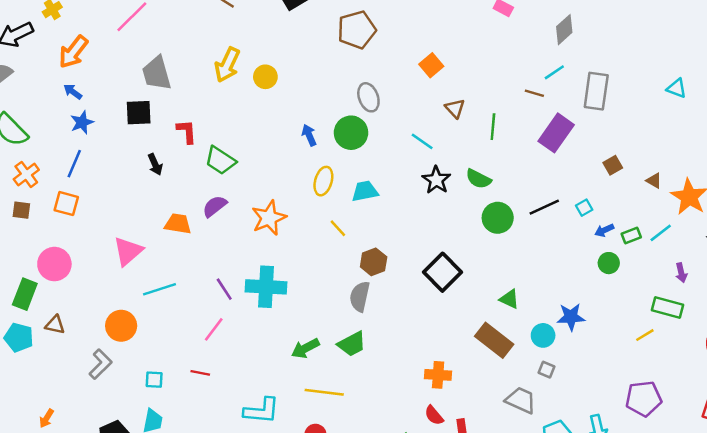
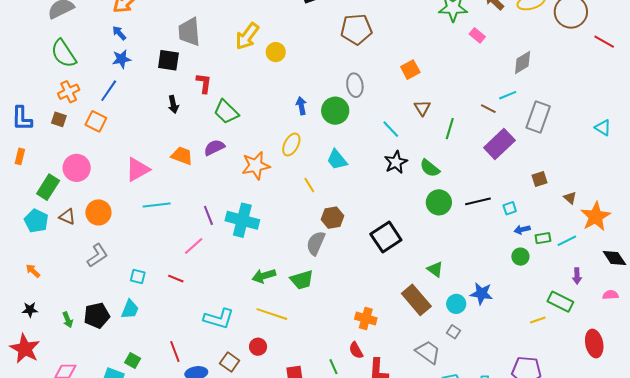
yellow ellipse: (323, 181) -> (291, 145), moved
cyan trapezoid: (365, 191) -> (337, 160), turned -130
orange circle: (121, 326) -> (98, 212), moved
orange arrow: (47, 418) -> (33, 271), moved, turned 91

